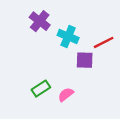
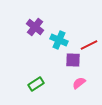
pink semicircle: (66, 94) -> (79, 83), moved

